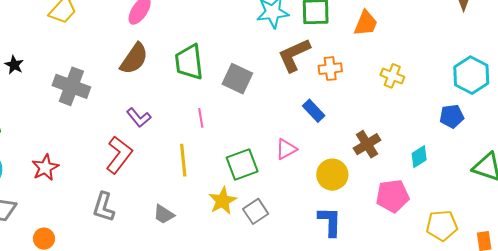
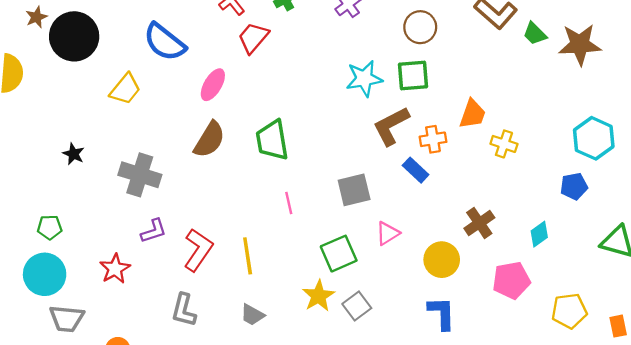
orange trapezoid: (366, 23) -> (472, 114), moved
gray square: (237, 79) -> (354, 190), moved, turned -36
blue rectangle: (314, 111) -> (416, 170), moved
purple L-shape: (139, 118) -> (154, 231), moved, turned -65
yellow line: (183, 160) -> (248, 256), moved

